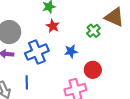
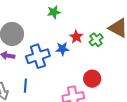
red star: (53, 26) -> (76, 37), moved
blue star: (71, 51) -> (62, 49), moved

